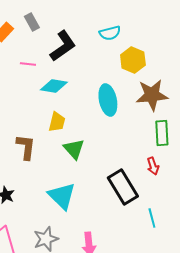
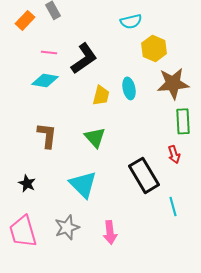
black L-shape: (63, 46) -> (84, 58), moved
cyan diamond: (54, 86) -> (45, 80), moved
cyan ellipse: (108, 100) -> (129, 88), size x0.7
yellow trapezoid: (57, 122) -> (101, 95), moved

